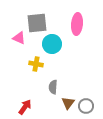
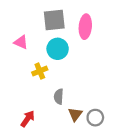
gray square: (37, 23) -> (54, 20), moved
yellow cross: (36, 64) -> (40, 71), turned -32

